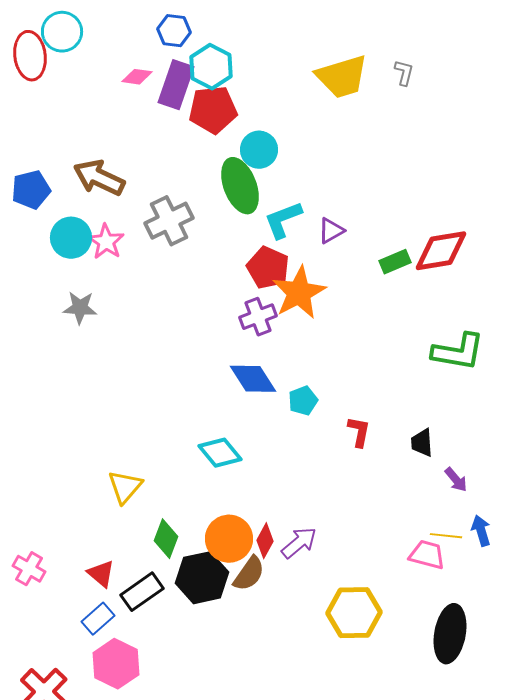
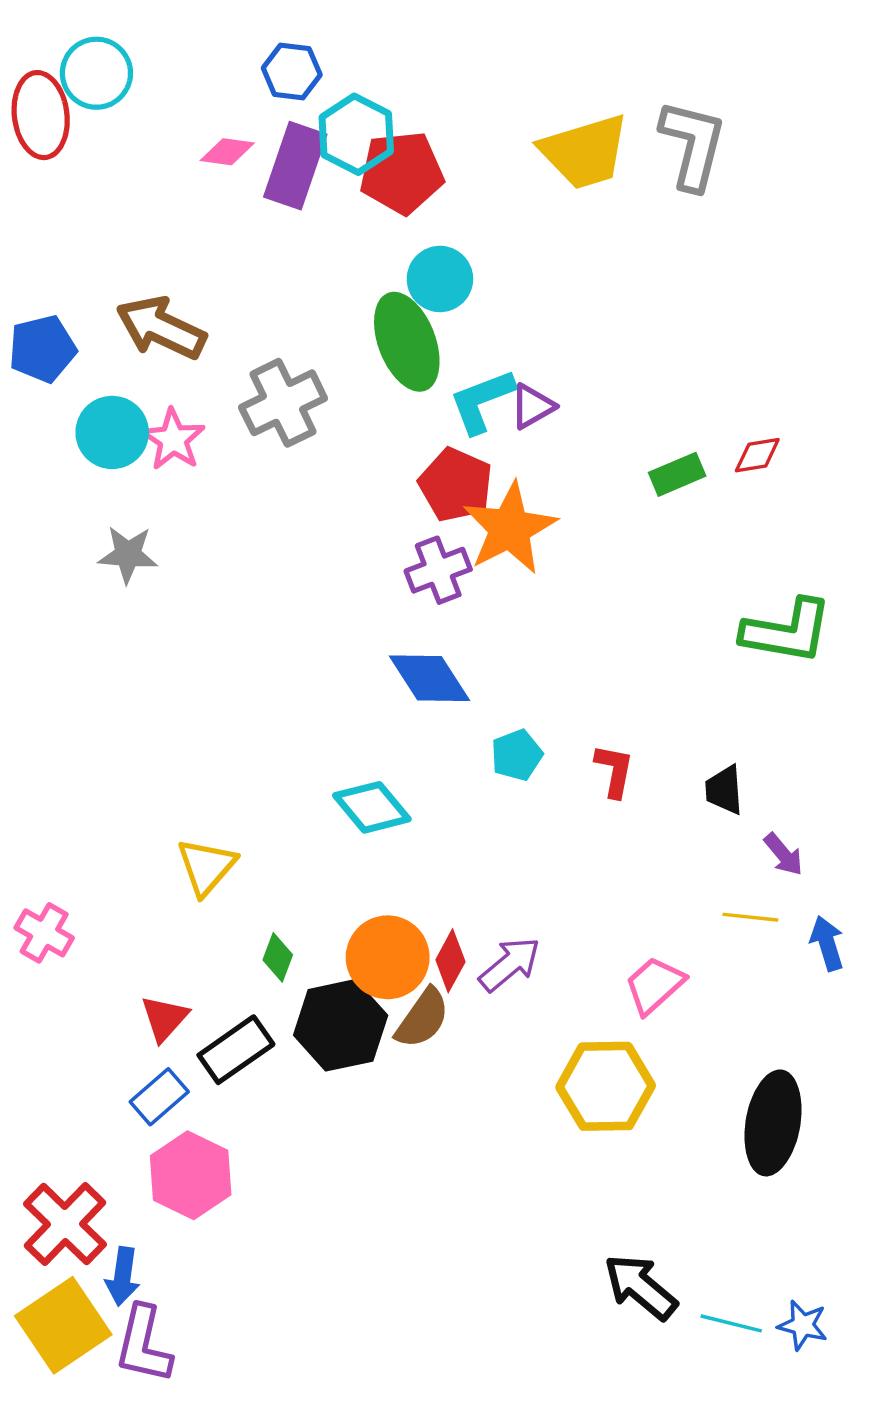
gray L-shape: (404, 73) -> (693, 145), size x2.0
red pentagon: (213, 110) -> (402, 173), moved
purple triangle: (331, 231) -> (532, 406), moved
red diamond: (441, 251) -> (757, 455), size x0.5
cyan pentagon: (303, 401) -> (517, 755), moved
yellow line: (446, 536) -> (750, 917), moved
green diamond: (166, 539) -> (278, 957), size x0.7
pink trapezoid: (427, 555) -> (654, 985), moved, turned -57
pink cross: (29, 569) -> (44, 933), moved
red triangle: (101, 574) -> (164, 1018), turned 32

